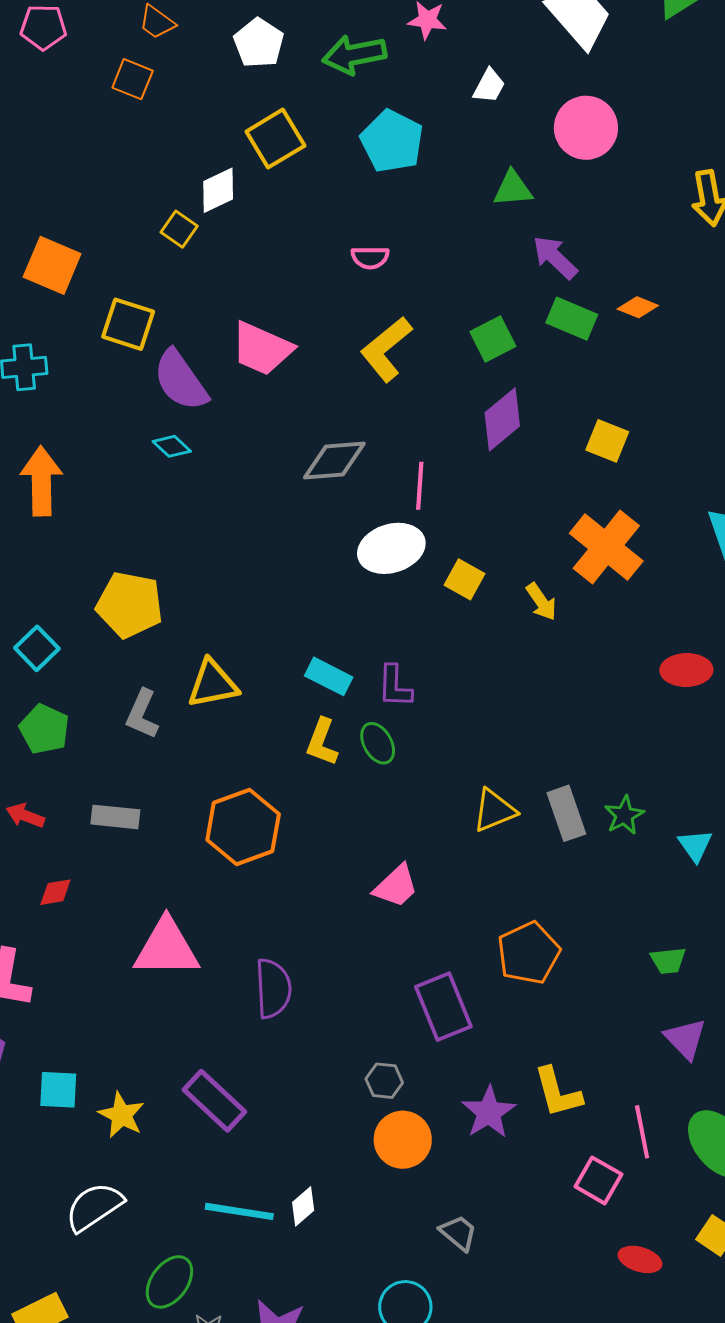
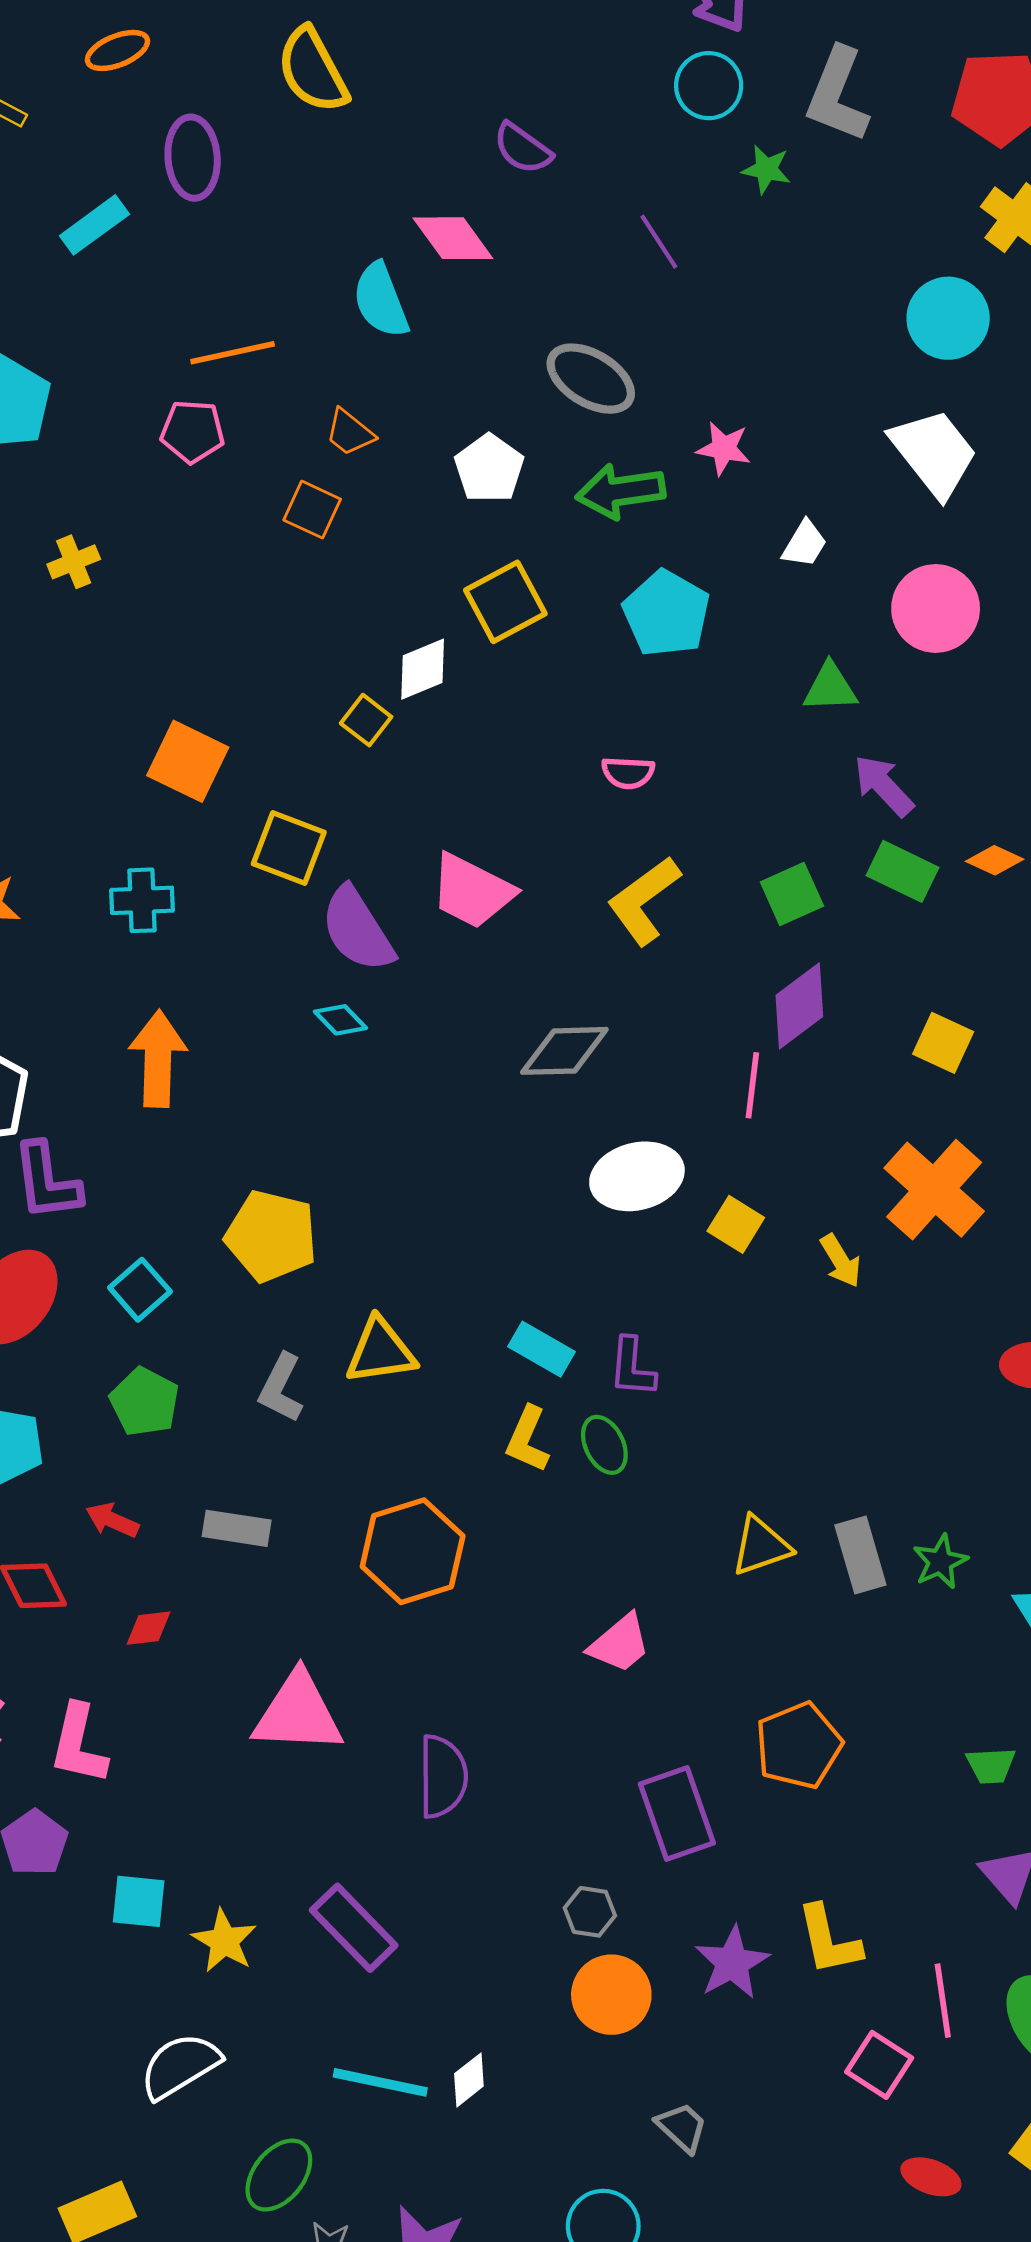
pink line: (420, 486) -> (752, 1085), moved

